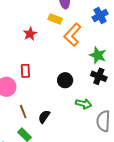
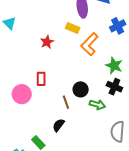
green arrow: (84, 104) -> (97, 105), moved
brown line: (23, 112) -> (66, 102), moved

